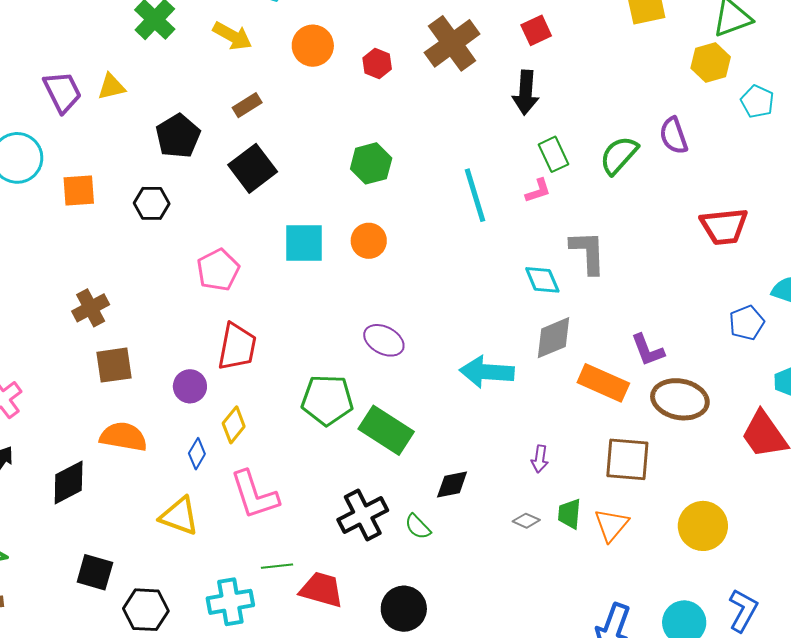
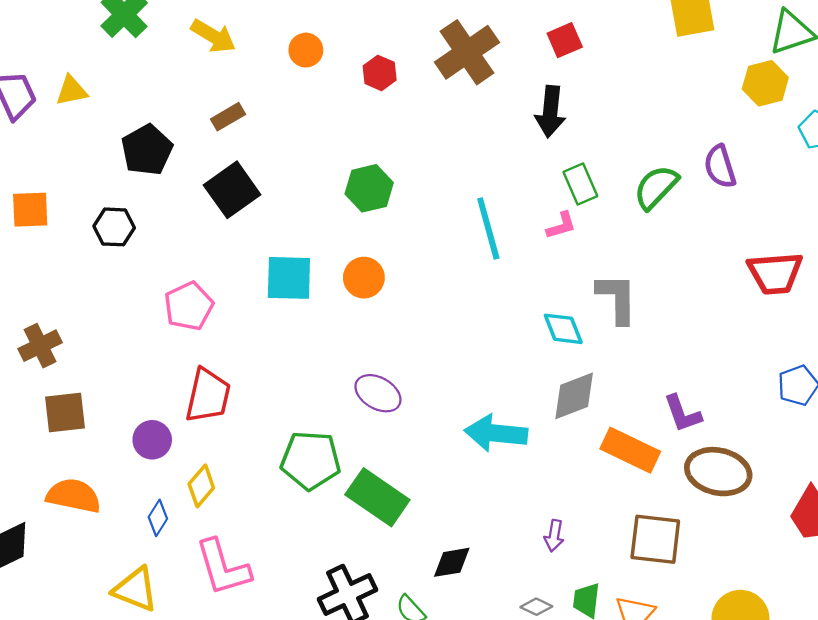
orange circle: (313, 46) -> (306, 50), size x0.7

